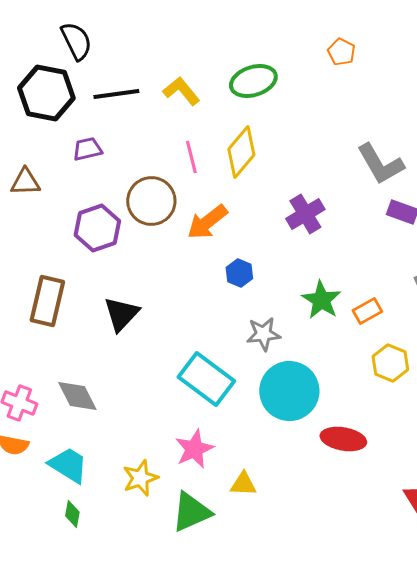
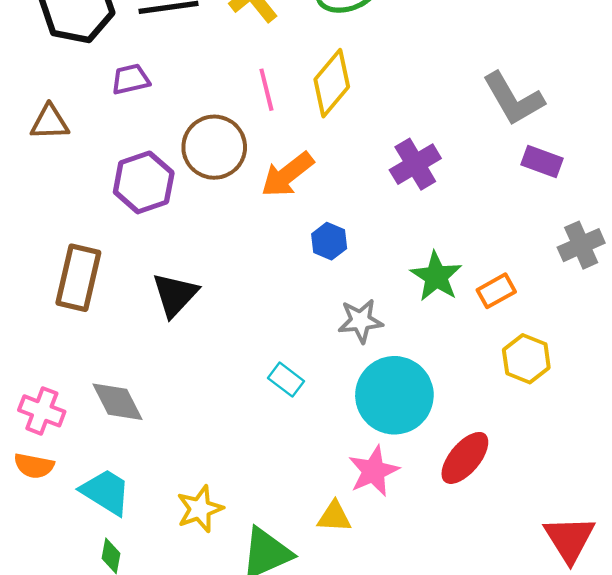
cyan rectangle: (206, 379) -> (286, 380), size x0.5
red ellipse: (343, 439) -> (465, 458), turned -60
pink star: (194, 449) -> (374, 471), moved

